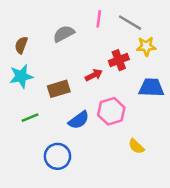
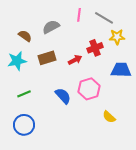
brown semicircle: (21, 45) -> (25, 36), moved, turned 104
brown rectangle: (59, 89) -> (47, 58), moved
blue semicircle: (79, 120) -> (63, 96), turned -96
blue circle: (57, 156) -> (24, 125), moved

